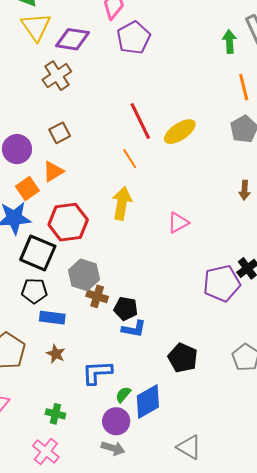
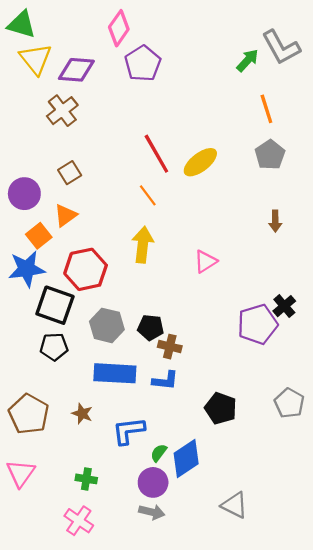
green arrow: (229, 41) -> (248, 60), turned 50
brown cross: (97, 296) -> (170, 347), moved
black pentagon: (126, 309) -> (151, 327), moved
blue rectangle: (52, 318) -> (115, 373), moved, size x1.5

